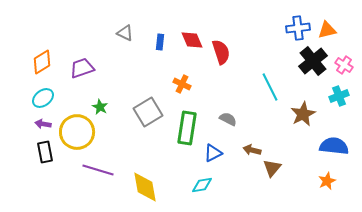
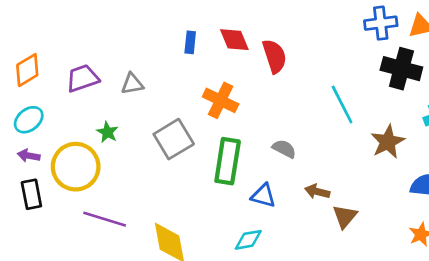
gray triangle: (125, 33) -> (132, 84), moved, turned -36
black cross: (313, 61) -> (401, 69), turned -36
orange cross: (182, 84) -> (221, 100), size x1.4
blue triangle: (213, 153) -> (263, 196), turned 42

